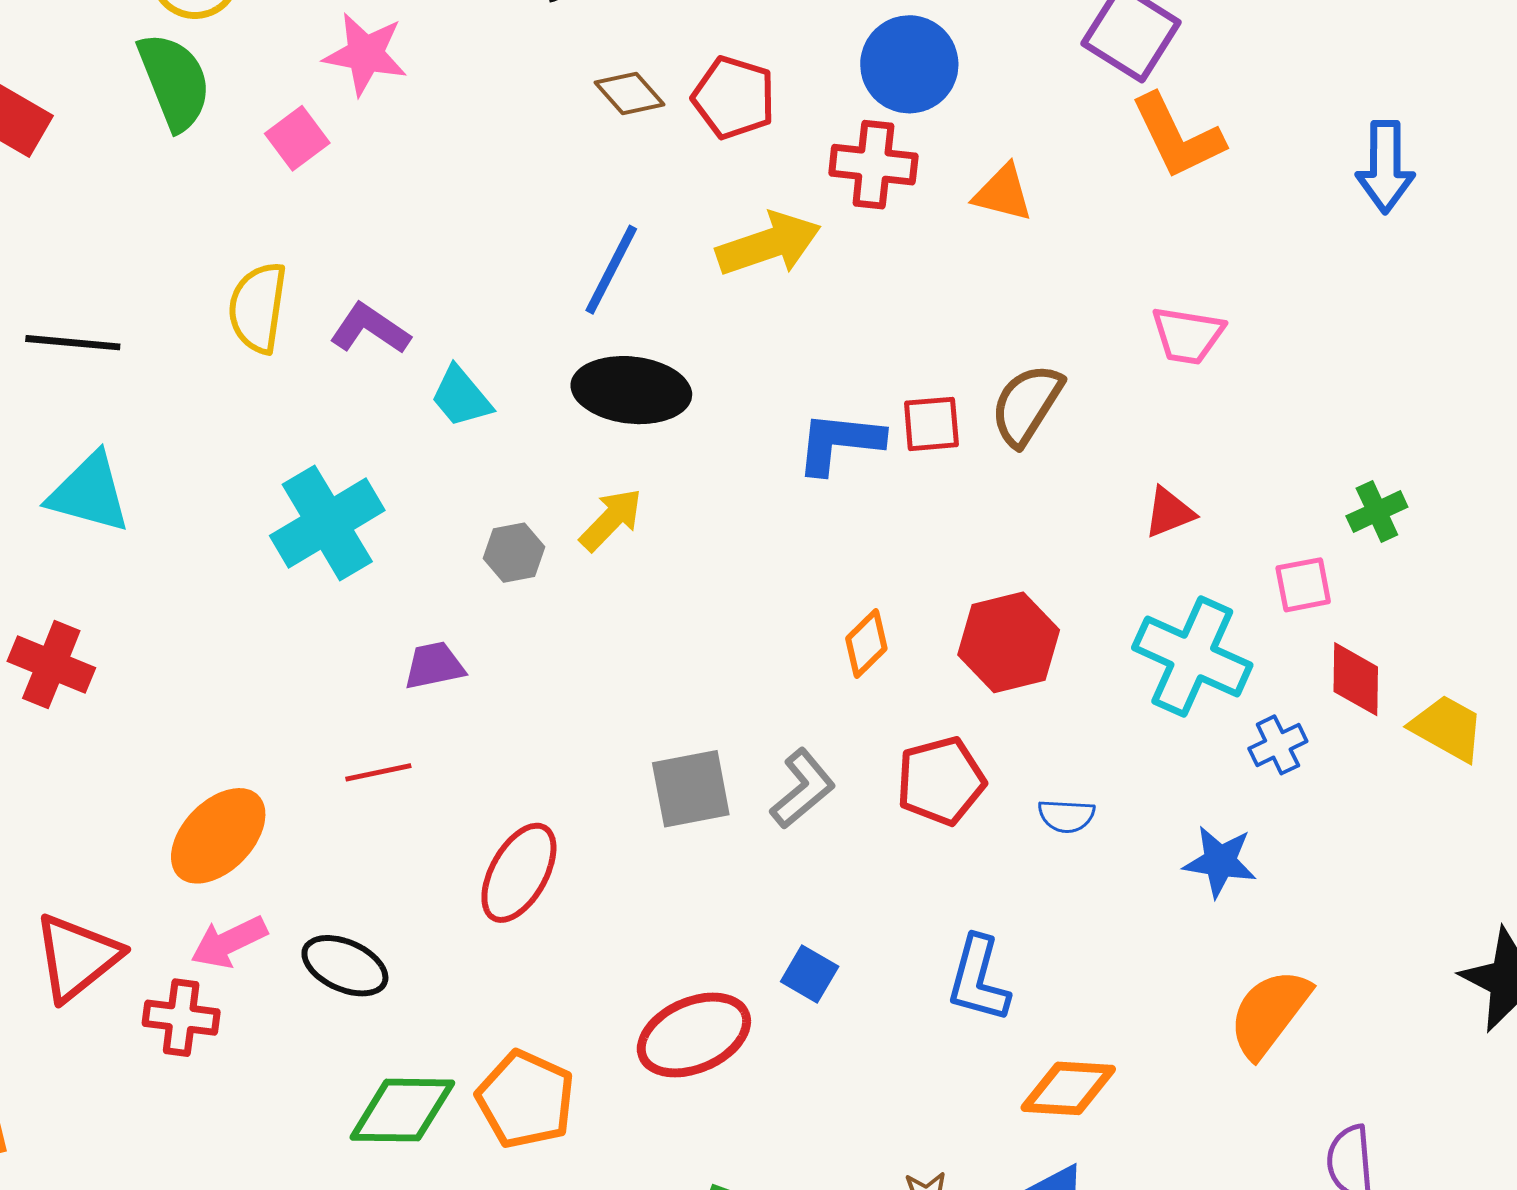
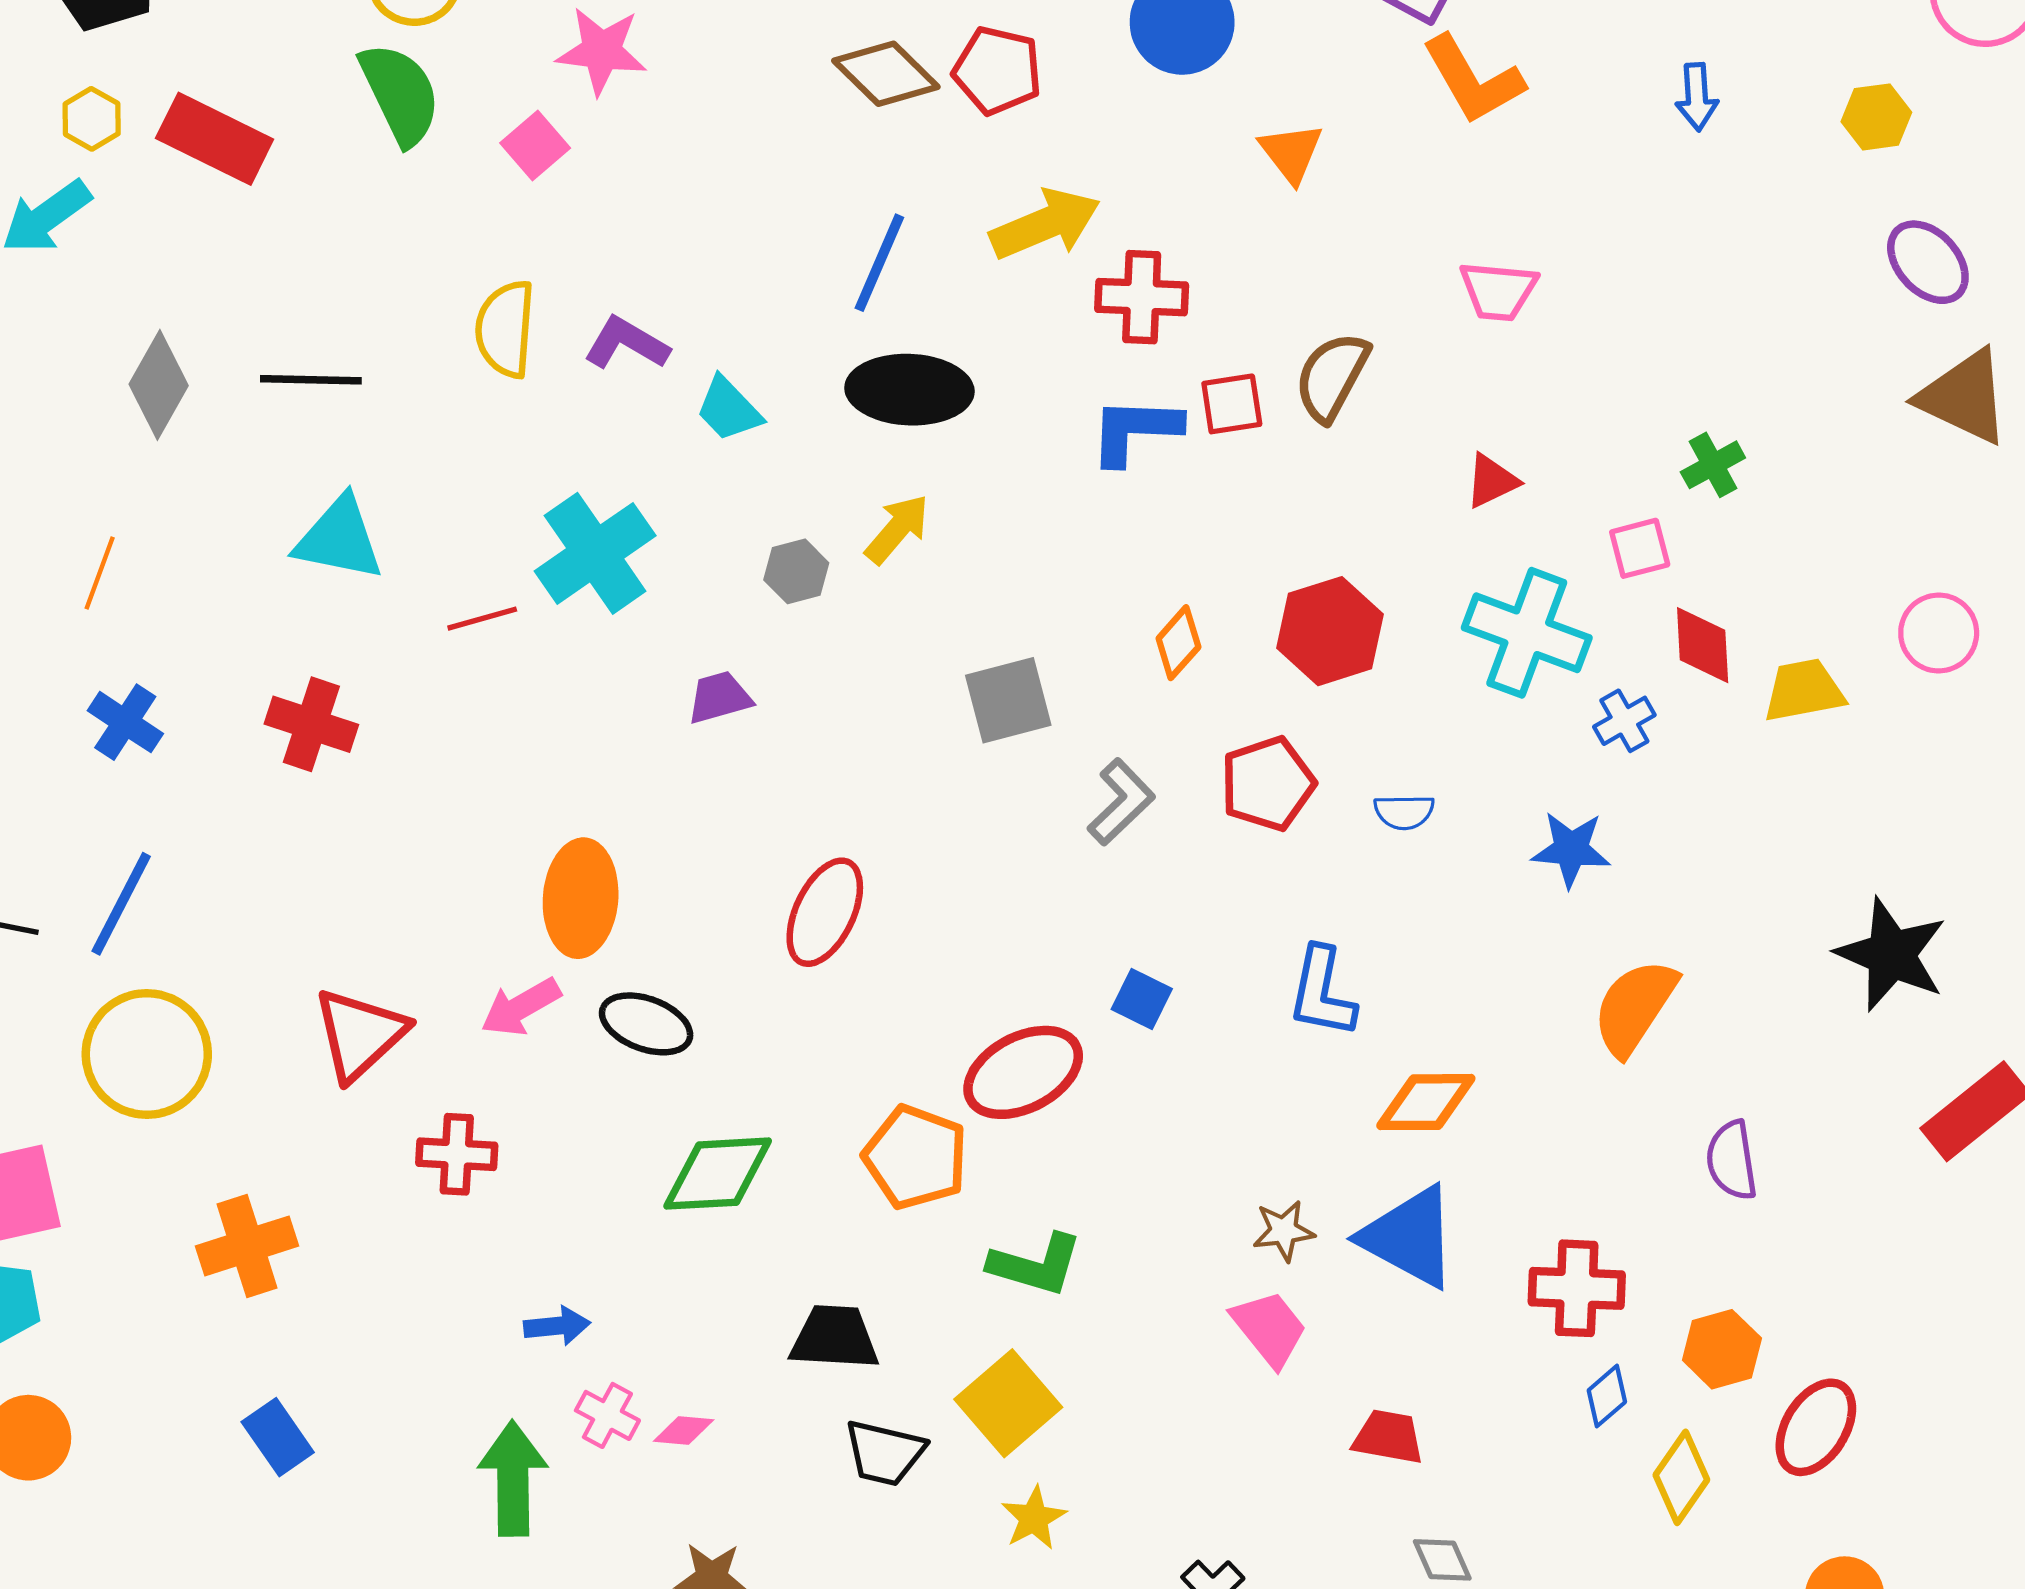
brown diamond: (629, 94) -> (886, 74), size x1.4
red cross: (873, 165) -> (1142, 297), moved
blue arrow: (1385, 167) -> (1697, 97), size x0.7
orange triangle: (1003, 193) -> (1291, 153), turned 42
yellow trapezoid: (1447, 728) -> (1804, 690), turned -36
red line: (378, 772) -> (482, 619), moved
gray square: (691, 789) -> (1008, 700), moved
orange ellipse: (218, 836) -> (581, 898), moved, turned -36
red cross: (181, 1018) -> (457, 1154), moved
orange pentagon: (526, 1099) -> (916, 1157), moved

